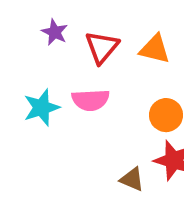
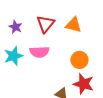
purple star: (55, 32) -> (15, 27), moved

